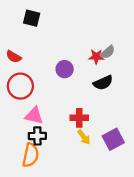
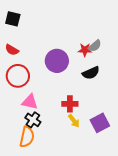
black square: (32, 18) -> (13, 19), moved
purple circle: (65, 69) -> (57, 61), size x1.5
black cross: (37, 136) -> (33, 120), turned 35

